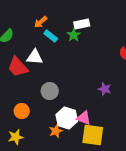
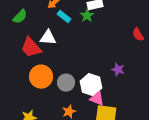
gray circle: (50, 91) -> (66, 83), moved
orange circle: (22, 111) -> (41, 77), moved, size x1.5
white hexagon: (67, 118) -> (91, 85), moved

